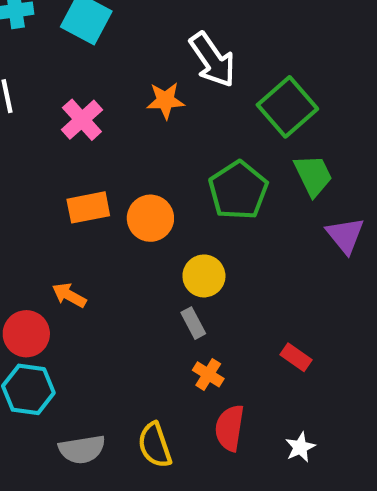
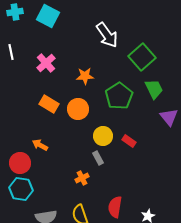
orange star: (165, 100) -> (85, 76), moved
orange rectangle: (88, 207) -> (49, 104), turned 42
red rectangle: (296, 357) -> (129, 141), moved
orange cross: (208, 374) -> (82, 178), moved, turned 32

